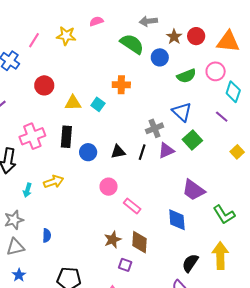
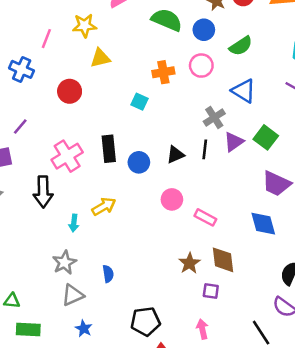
pink circle: (216, 71) -> (201, 66), moved
yellow triangle: (73, 103) -> (100, 58), moved
green square: (192, 140) -> (266, 137), moved

